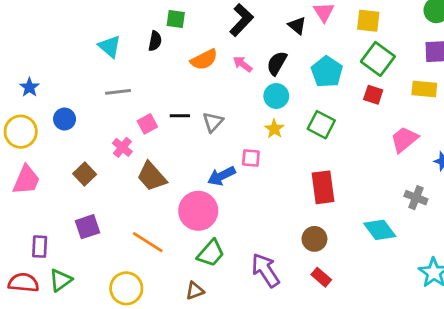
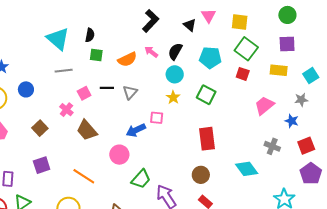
green square: (176, 19) -> (96, 55), moved
cyan triangle: (110, 46) -> (58, 39), size x1.4
orange semicircle: (204, 60) -> (127, 59), moved
cyan pentagon: (327, 72) -> (210, 58), turned -30
pink circle: (198, 211) -> (119, 155), size x0.7
green trapezoid: (211, 253) -> (141, 179), moved

